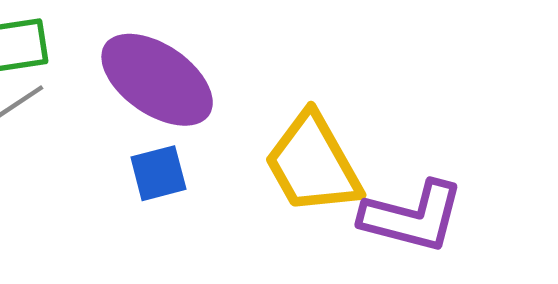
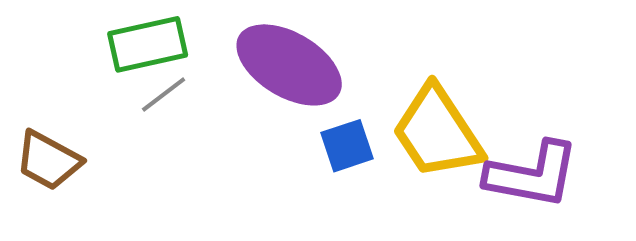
blue square: (158, 173) -> (347, 146), moved

